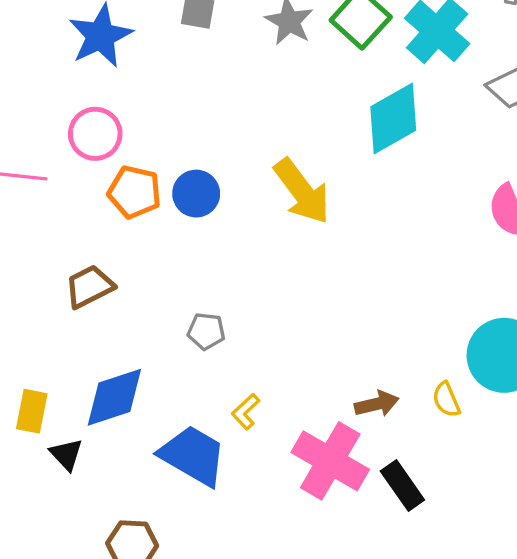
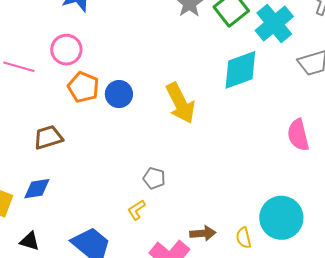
gray pentagon: (206, 331) -> (154, 178), moved
blue diamond: (114, 397) -> (37, 189), moved, size x0.7
yellow L-shape: (246, 412) -> (137, 210), moved
black triangle: (66, 454) -> (30, 241), moved, turned -40

